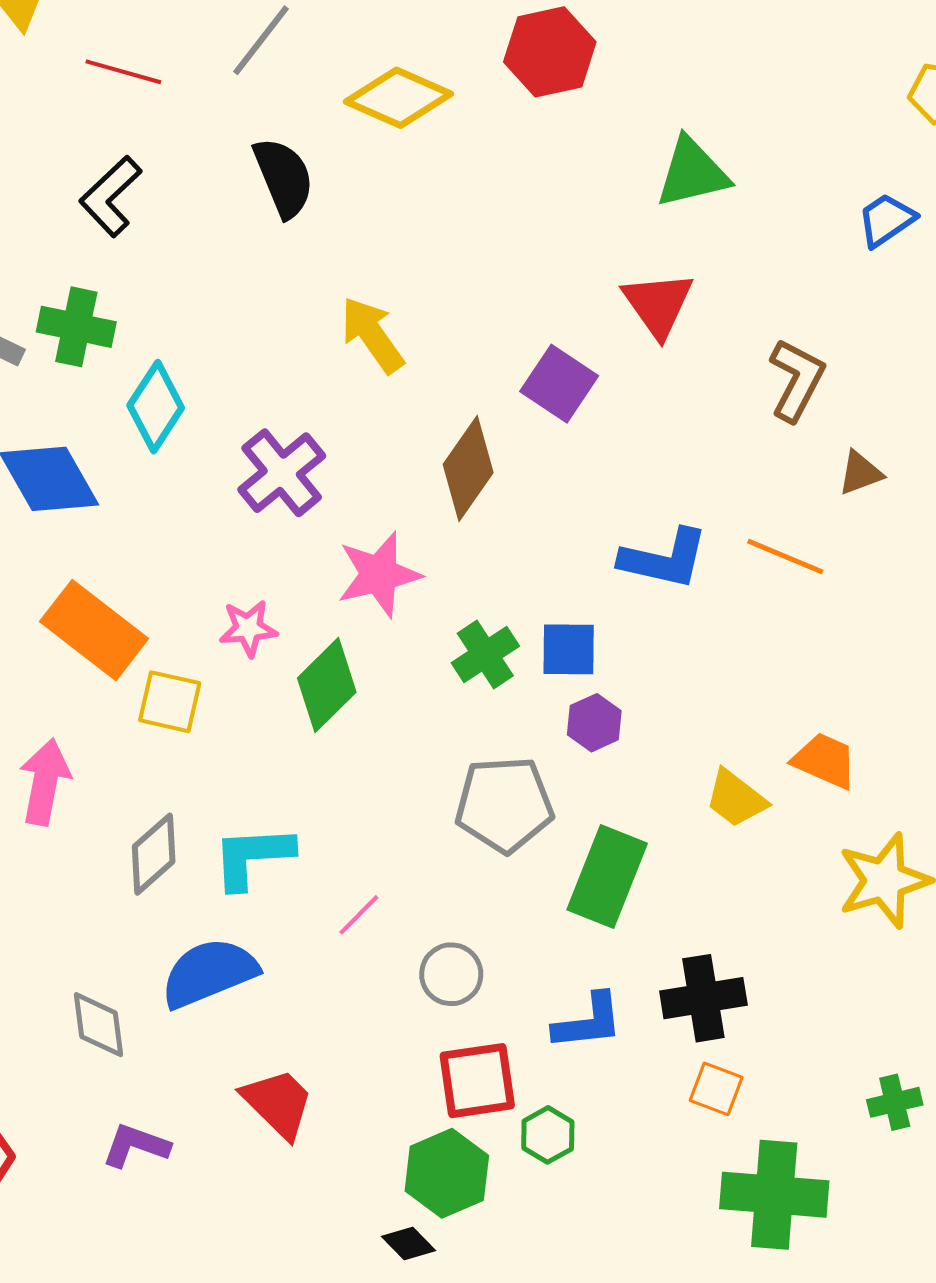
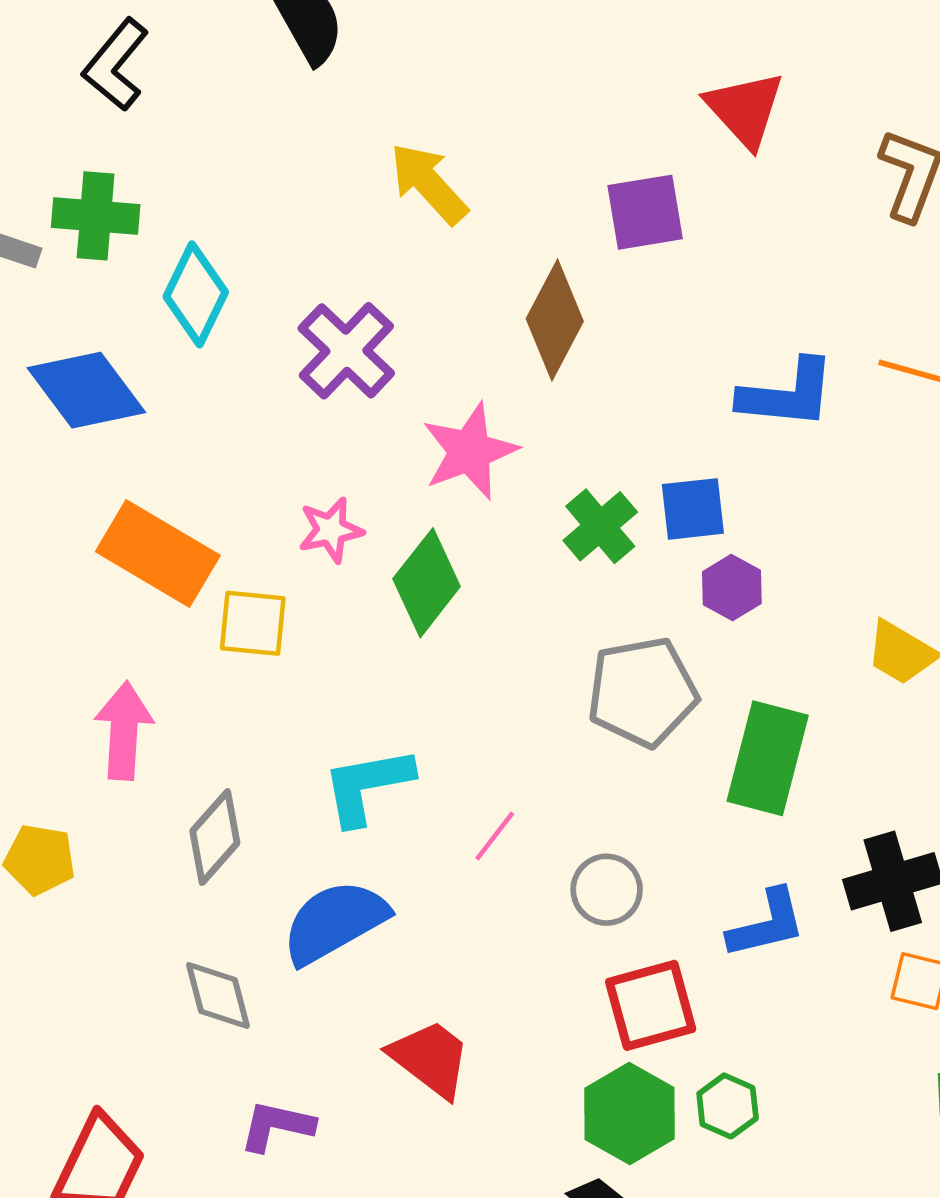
purple square: (559, 384) -> (645, 212), turned -36
gray diamond: (154, 854) -> (215, 837), moved
green hexagon: (548, 1135) -> (728, 1106), moved

